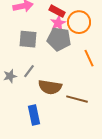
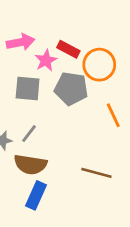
pink star: (58, 23) -> (46, 60), moved
brown semicircle: (50, 87) -> (30, 164), moved
blue rectangle: (34, 115) -> (36, 195), turned 36

